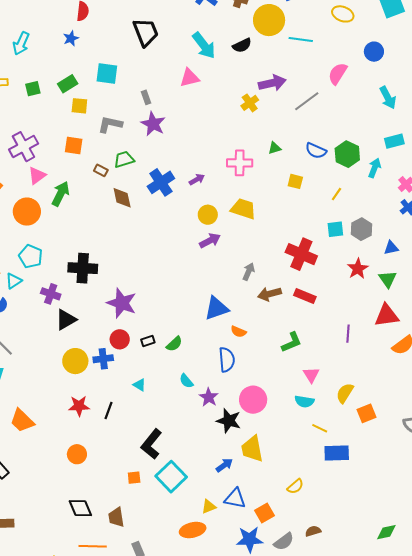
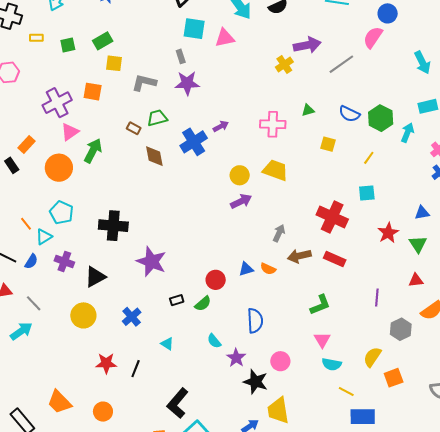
blue circle: (374, 52) -> (388, 13), moved
cyan square: (107, 73) -> (194, 29), moved
purple star: (153, 124) -> (187, 83), turned -30
orange square: (74, 145) -> (93, 92), moved
purple arrow: (197, 179) -> (221, 126), moved
gray hexagon: (361, 229) -> (401, 329), moved
purple cross: (51, 294) -> (64, 261), moved
blue triangle: (216, 308) -> (246, 269), size x0.6
red triangle: (387, 315) -> (416, 280), size x0.6
orange semicircle: (238, 332) -> (268, 269), moved
red circle: (120, 339) -> (216, 280), moved
blue cross: (103, 359) -> (132, 317), turned -36
yellow circle: (75, 361) -> (83, 315), moved
pink triangle: (311, 375) -> (322, 340), moved
pink circle: (253, 400) -> (280, 361), size x0.7
orange trapezoid: (22, 421) -> (59, 402), moved

